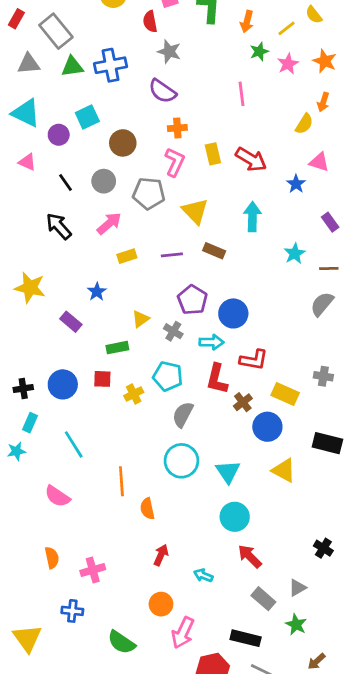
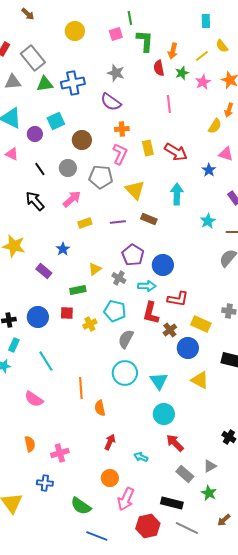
red semicircle: (150, 22) -> (159, 68), moved

